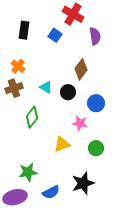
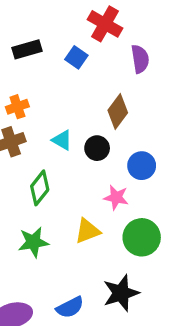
black rectangle: (24, 30) -> (27, 49), turned 66
orange cross: (18, 66) -> (17, 107), turned 32
green circle: (96, 148) -> (142, 237), size x1.5
green star: (28, 172) -> (33, 242), moved

